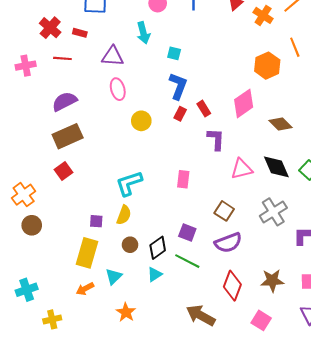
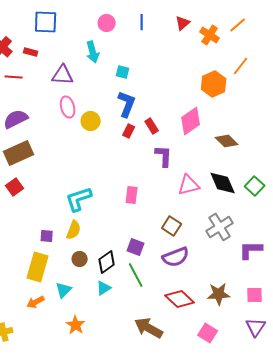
orange line: (295, 47) -> (241, 66), turned 60
yellow circle: (141, 121) -> (91, 121), moved
green line: (187, 261) -> (136, 275), turned 35
red diamond: (232, 286) -> (180, 299), turned -68

